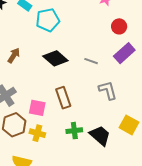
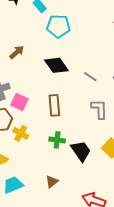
pink square: (37, 108) -> (20, 102), moved

